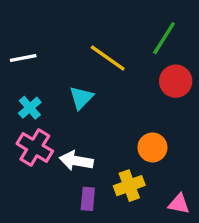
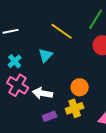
orange circle: (152, 147) -> (80, 87), moved
purple rectangle: (88, 199) -> (50, 116), turned 64

